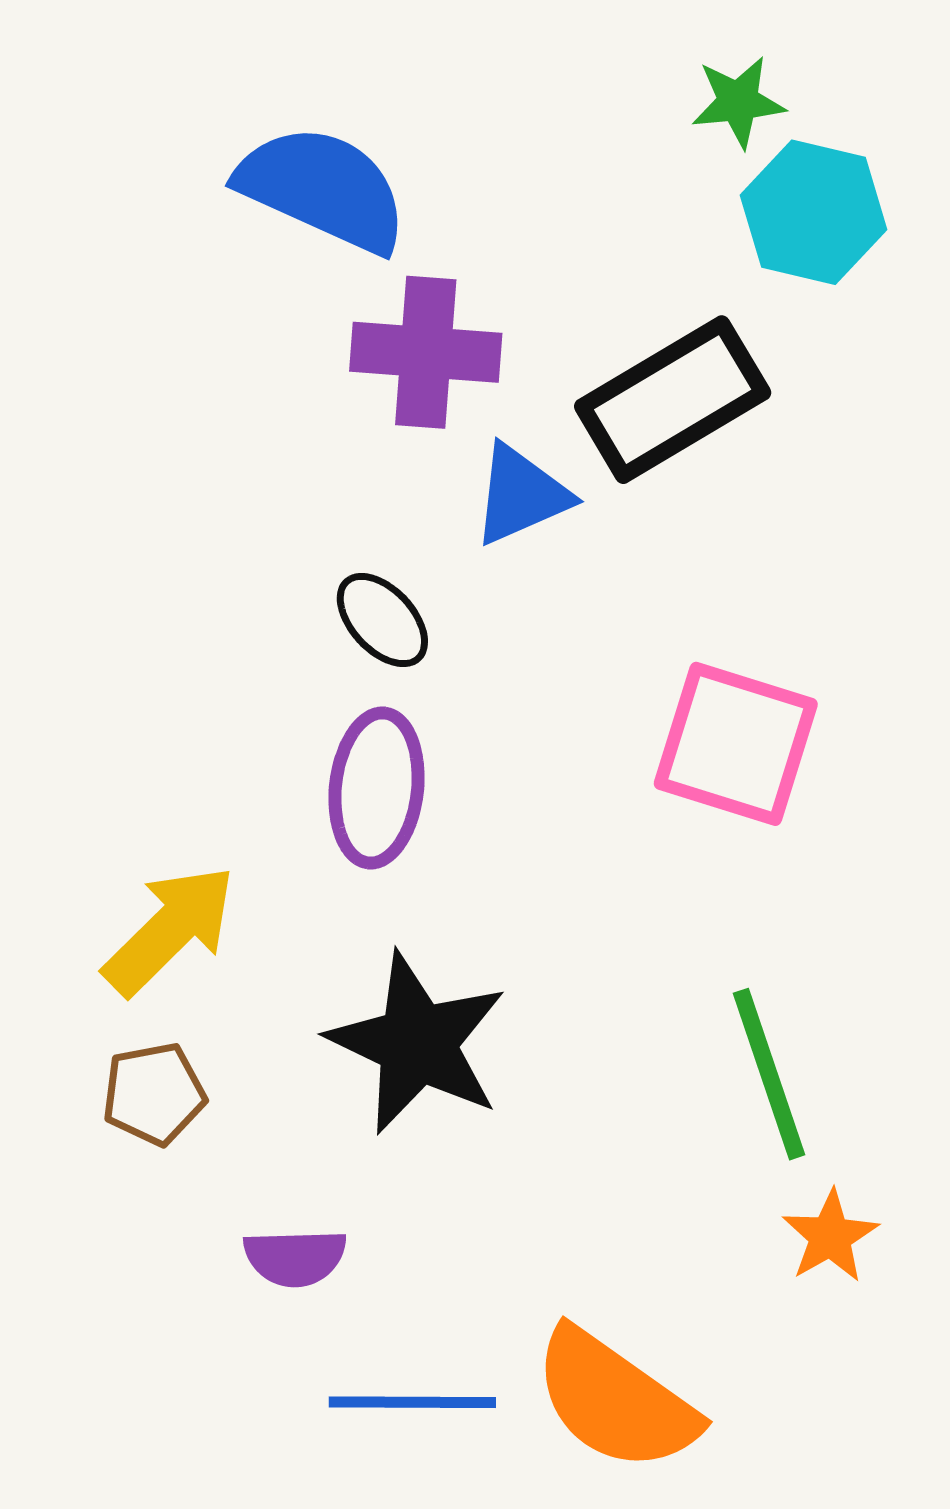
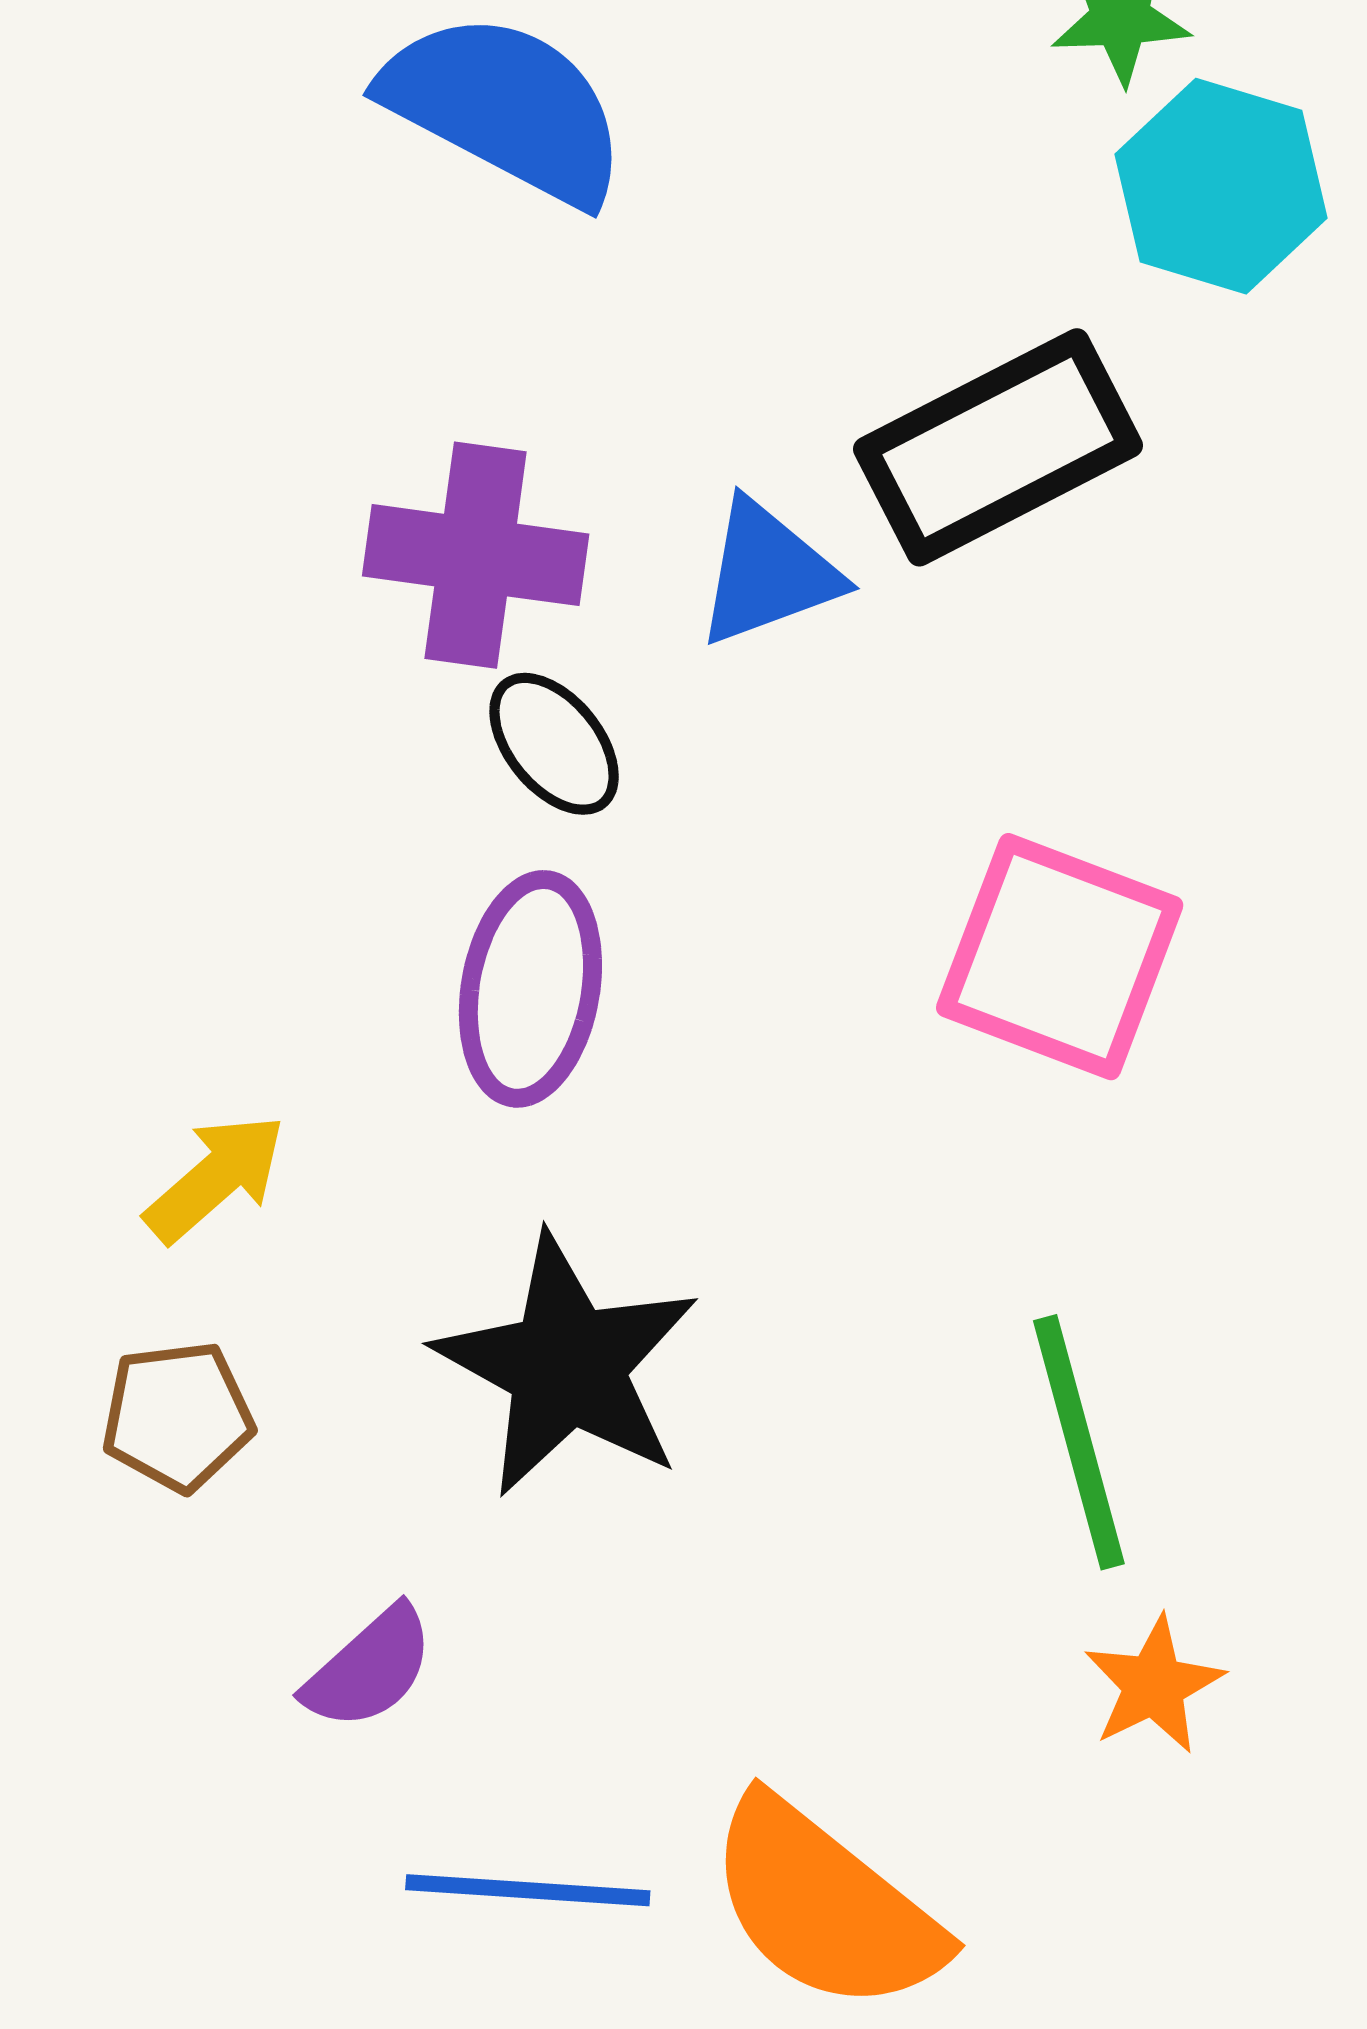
purple cross: (426, 352) -> (476, 555), moved
yellow arrow: (170, 930) -> (215, 1178), size x0.7
purple semicircle: (295, 1258) -> (369, 1668), turned -44

